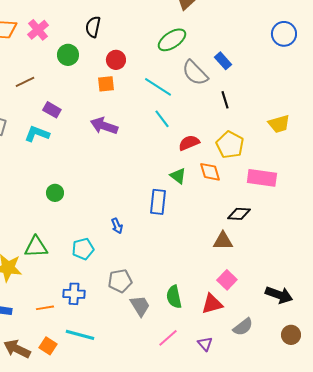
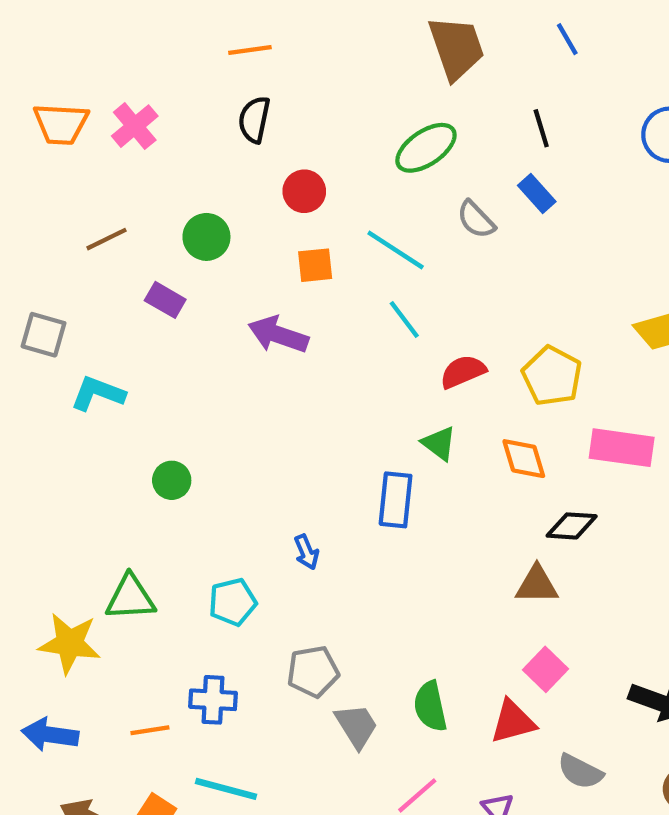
green circle: (68, 55) -> (206, 237), moved
gray semicircle: (195, 73) -> (476, 220), size x0.7
orange square: (106, 84) -> (315, 265), moved
black line: (225, 100) -> (541, 128), moved
cyan L-shape: (37, 134) -> (98, 393), moved
orange diamond: (210, 172) -> (524, 459), moved
gray semicircle: (243, 327) -> (580, 772), turned 65

